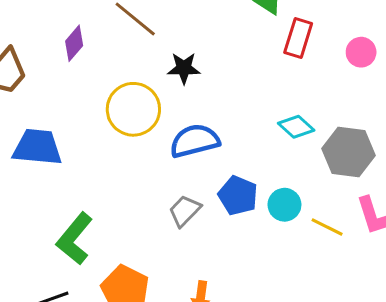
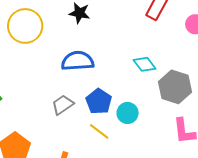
yellow circle: (133, 109) -> (25, 26), moved
yellow line: (327, 227) -> (99, 131), moved

